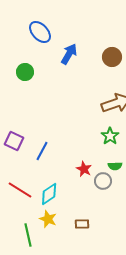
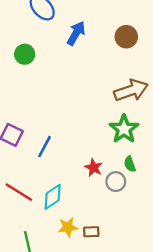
green star: (110, 136) -> (124, 129), size x1.4
green semicircle: (115, 166) -> (130, 164), turned 72
yellow star: (48, 219) -> (68, 227), moved, turned -30

